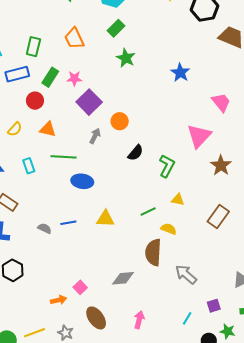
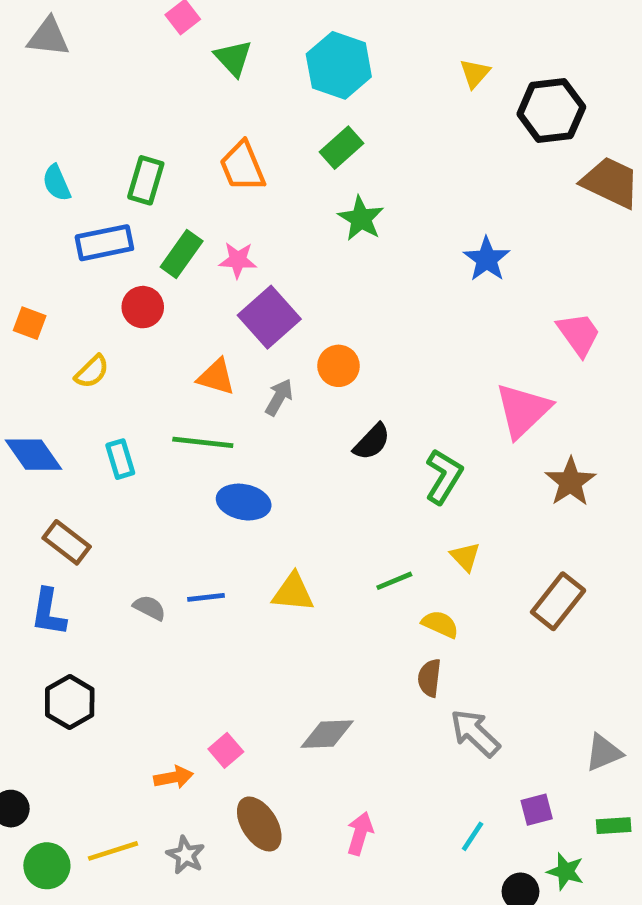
orange triangle: (48, 129) -> (216, 377), moved
yellow triangle: (178, 200) -> (465, 557), turned 32
brown semicircle: (153, 252) -> (429, 678), moved, size x0.6

